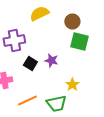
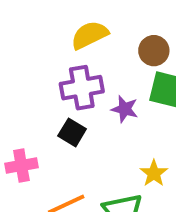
purple cross: (14, 40) -> (82, 88), moved
purple star: (51, 60) -> (125, 109), moved

